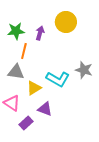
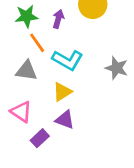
orange line: (24, 51) -> (37, 43), turned -49
cyan L-shape: (58, 79) -> (68, 60), moved
yellow triangle: (34, 88) -> (62, 92), moved

